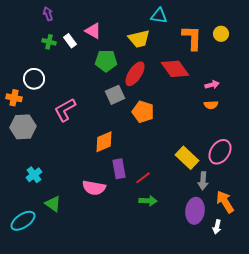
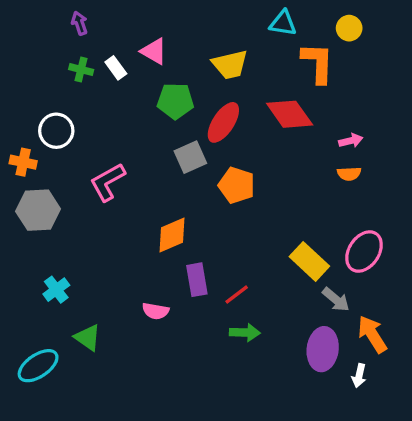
cyan triangle: (159, 16) -> (283, 23), moved
yellow circle: (221, 34) -> (349, 28), moved
gray arrow: (203, 181) -> (336, 299), turned -54
pink semicircle: (94, 188) -> (156, 311), size x0.7

